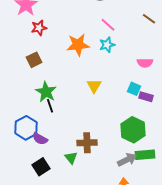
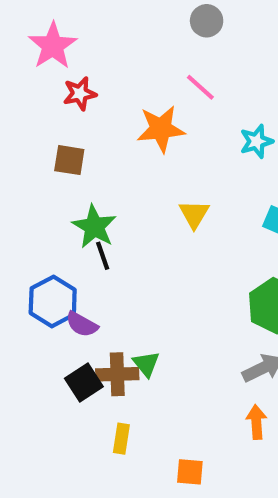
pink line: (108, 25) -> (200, 87), moved
cyan star: (107, 45) -> (256, 141), moved
brown square: (34, 60) -> (69, 160), turned 35
brown cross: (87, 143) -> (117, 374), moved

